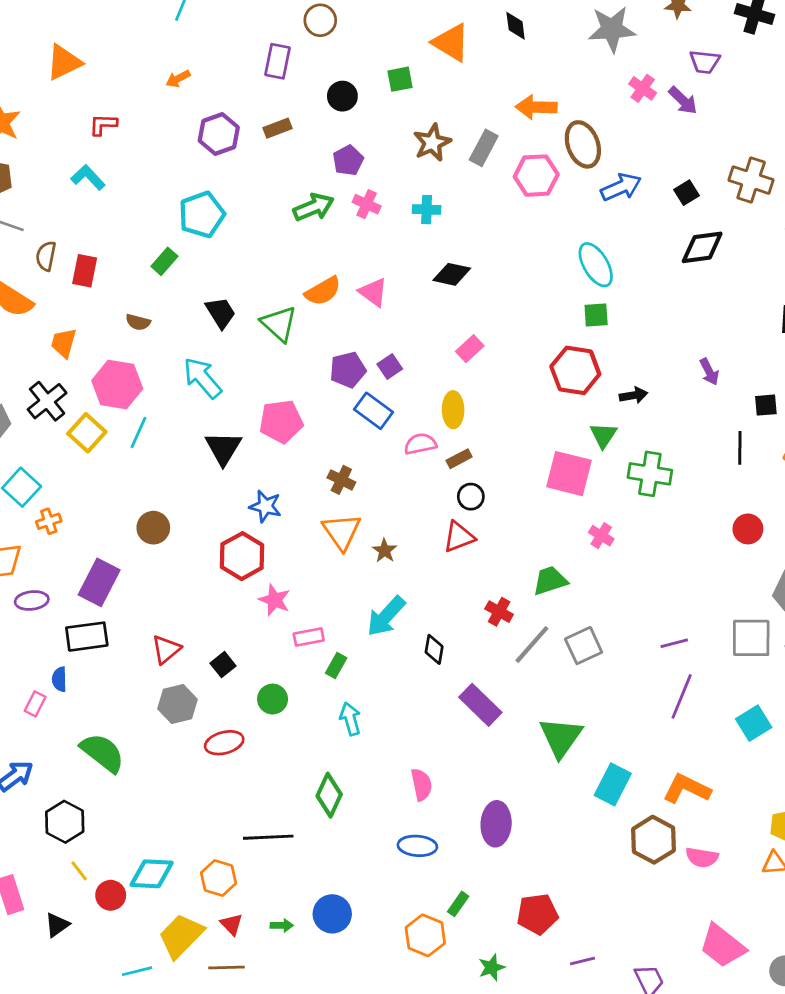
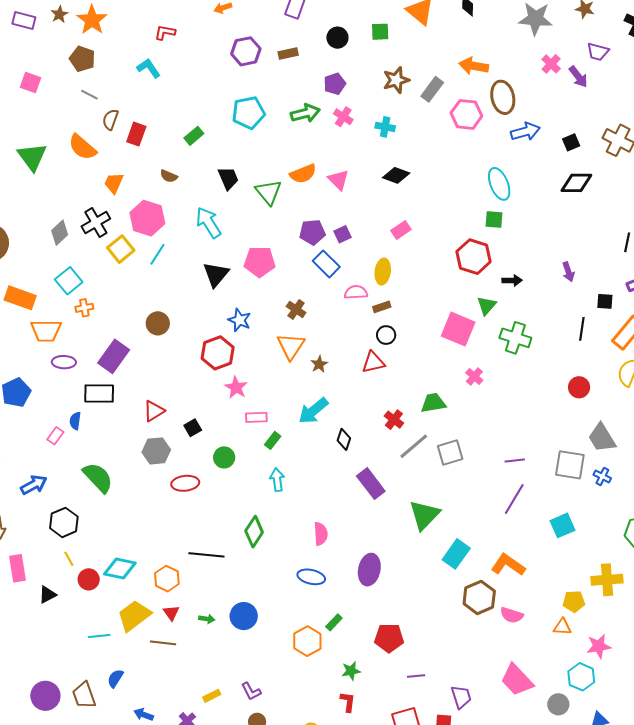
cyan pentagon: (202, 215) -> (249, 113), moved

